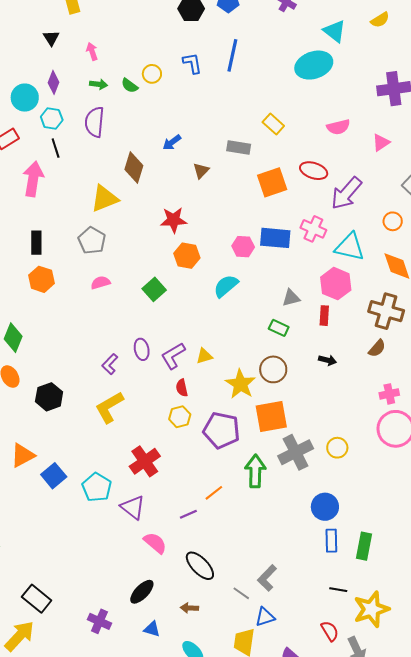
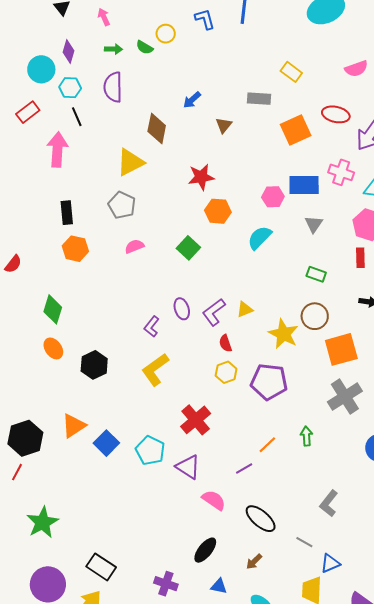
gray triangle: (291, 298) -> (314, 224), moved, turned -36
orange square: (271, 417) -> (341, 349), moved
green arrow: (255, 471) -> (306, 436), moved, size x0.6
gray L-shape: (267, 578) -> (329, 503), moved
brown arrow: (189, 608) -> (254, 562), turned -42

